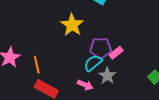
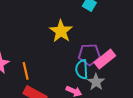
pink rectangle: (116, 53) -> (105, 59), size x1.5
cyan semicircle: (93, 63) -> (82, 69), turned -54

